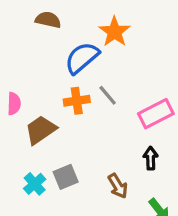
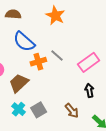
blue semicircle: (82, 58) -> (24, 42), moved, turned -90
cyan cross: (35, 184) -> (19, 109), moved

